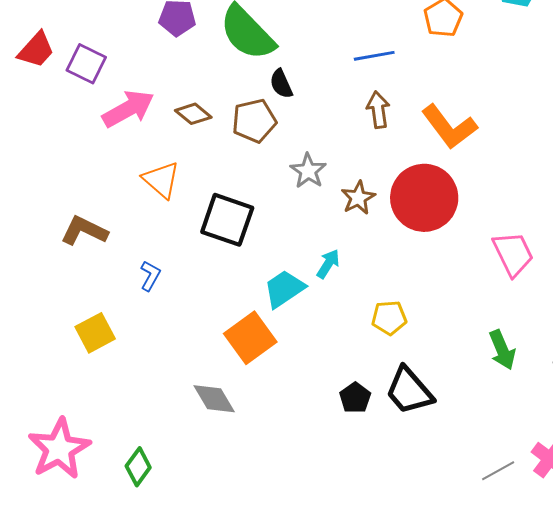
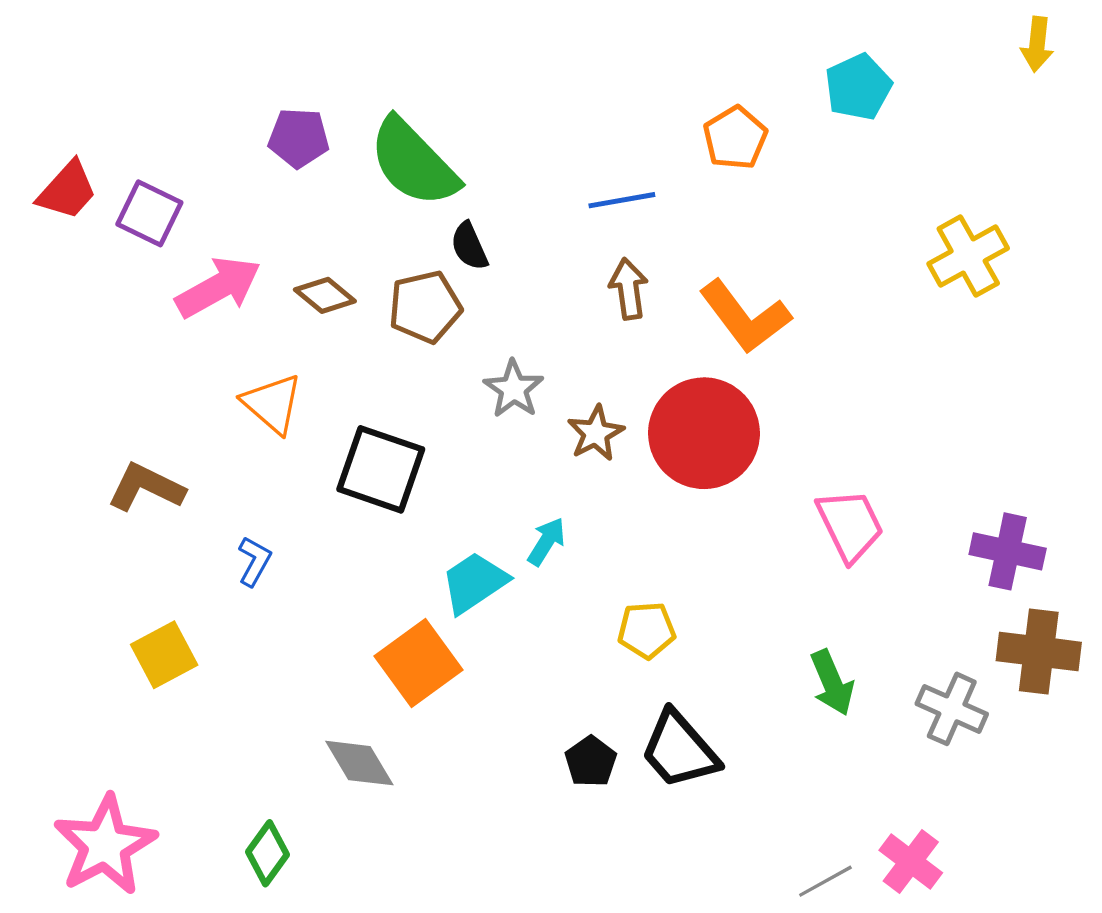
green diamond: (138, 467) -> (267, 853), moved

